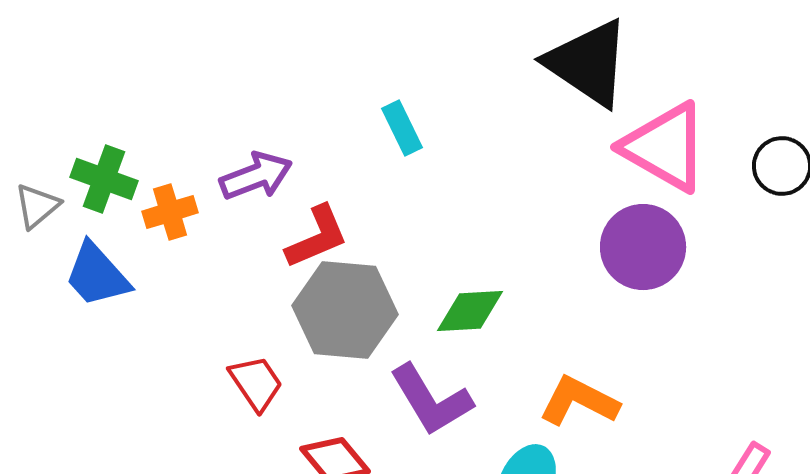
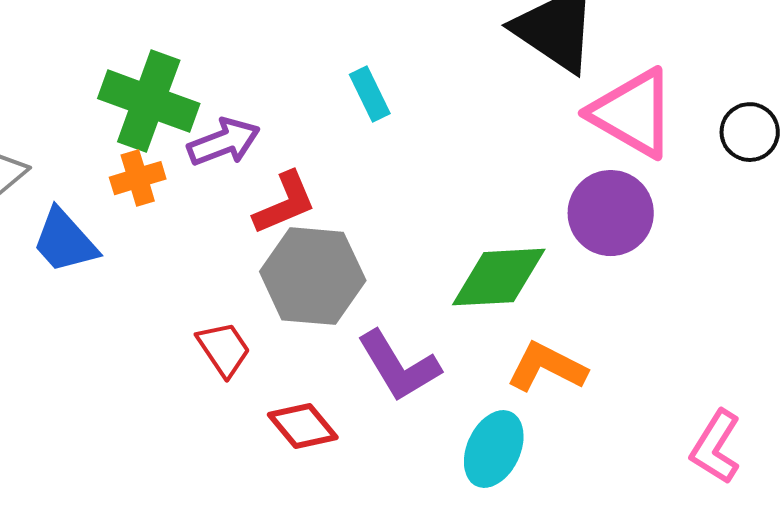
green cross: (104, 179) -> (149, 101), moved, size x1.5
green diamond: (470, 311) -> (499, 277), moved, size x1.4

